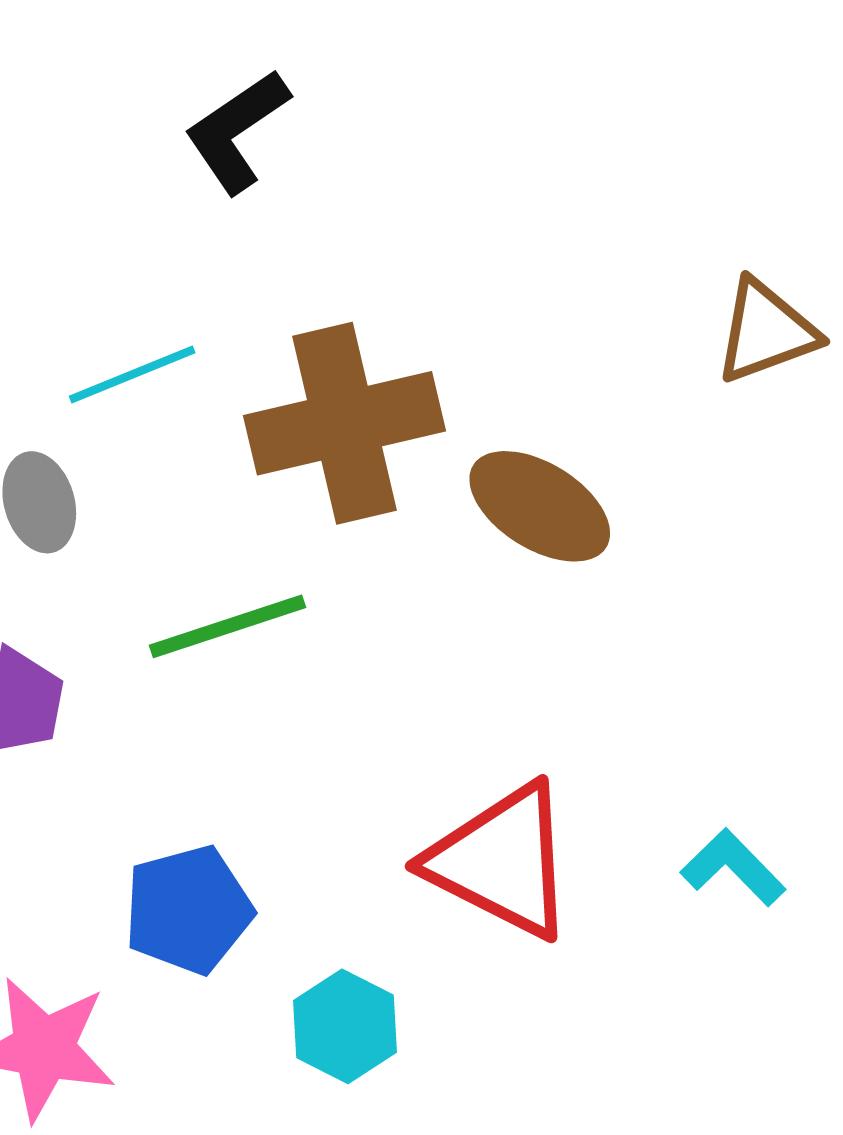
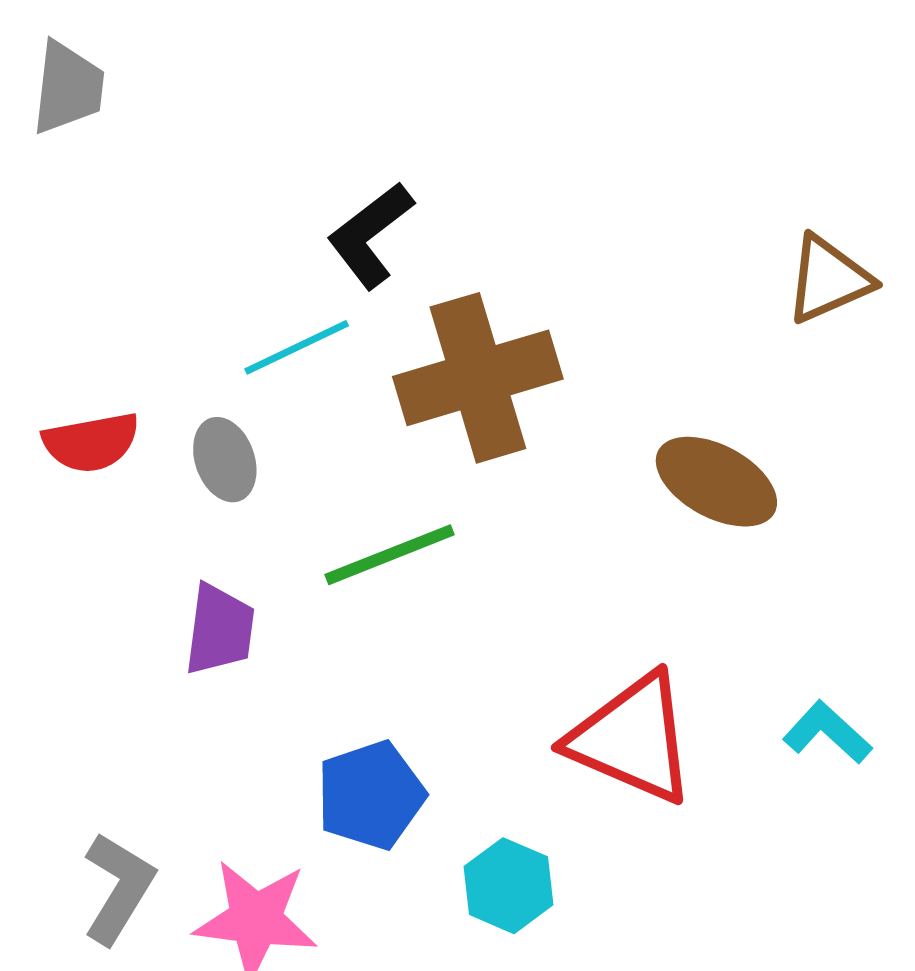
black L-shape: (237, 131) -> (370, 235), moved
brown ellipse: (540, 506) -> (716, 482), moved

